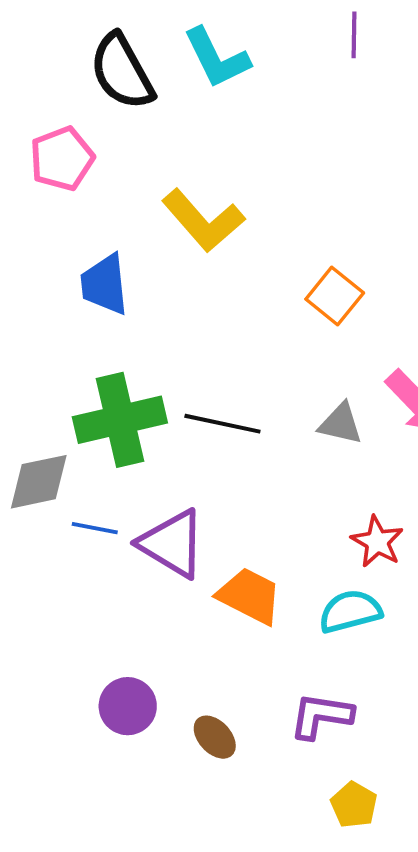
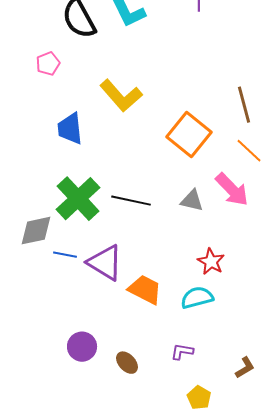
pink pentagon: (62, 159) -> (48, 64), size x0.7
orange square: (335, 296) -> (189, 135), size x1.5
green cross: (120, 420) -> (78, 199), turned -30
purple L-shape: (321, 716) -> (182, 352), size x0.7

